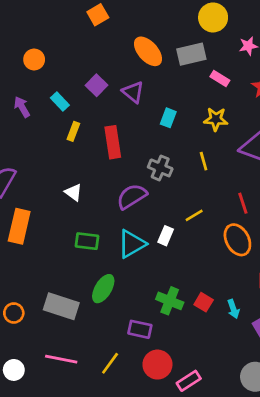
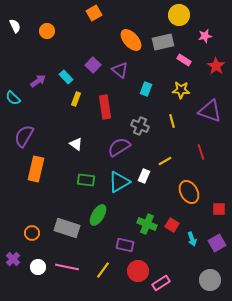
orange circle: (34, 60) -> (47, 31), moved
purple arrow: (22, 107) -> (38, 81), turned 84
orange ellipse: (237, 240) -> (189, 192), moved
cyan arrow: (233, 309) -> (192, 239), moved
white circle: (14, 370) -> (38, 267), moved

